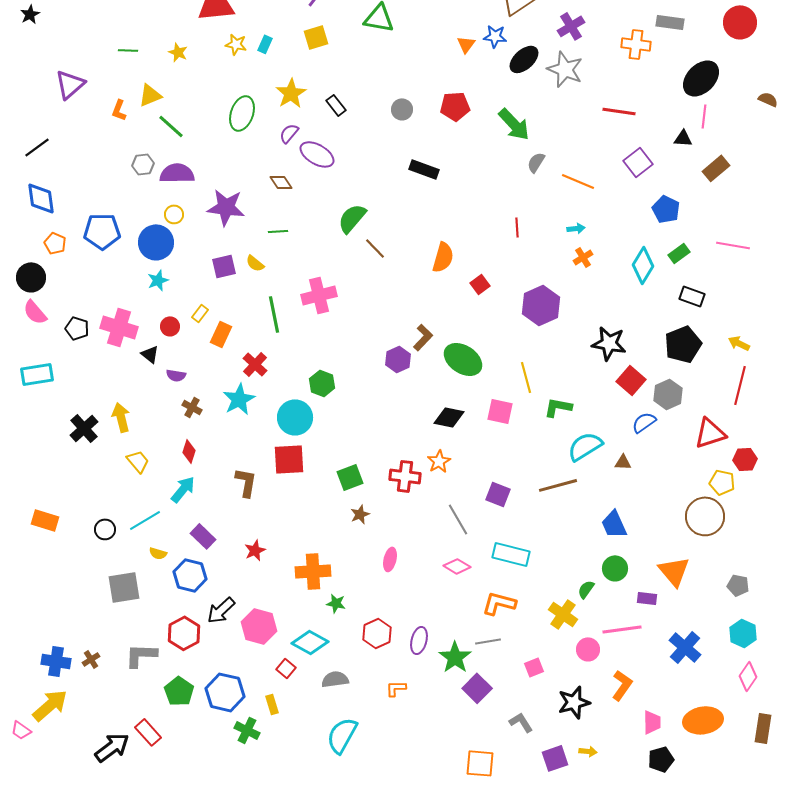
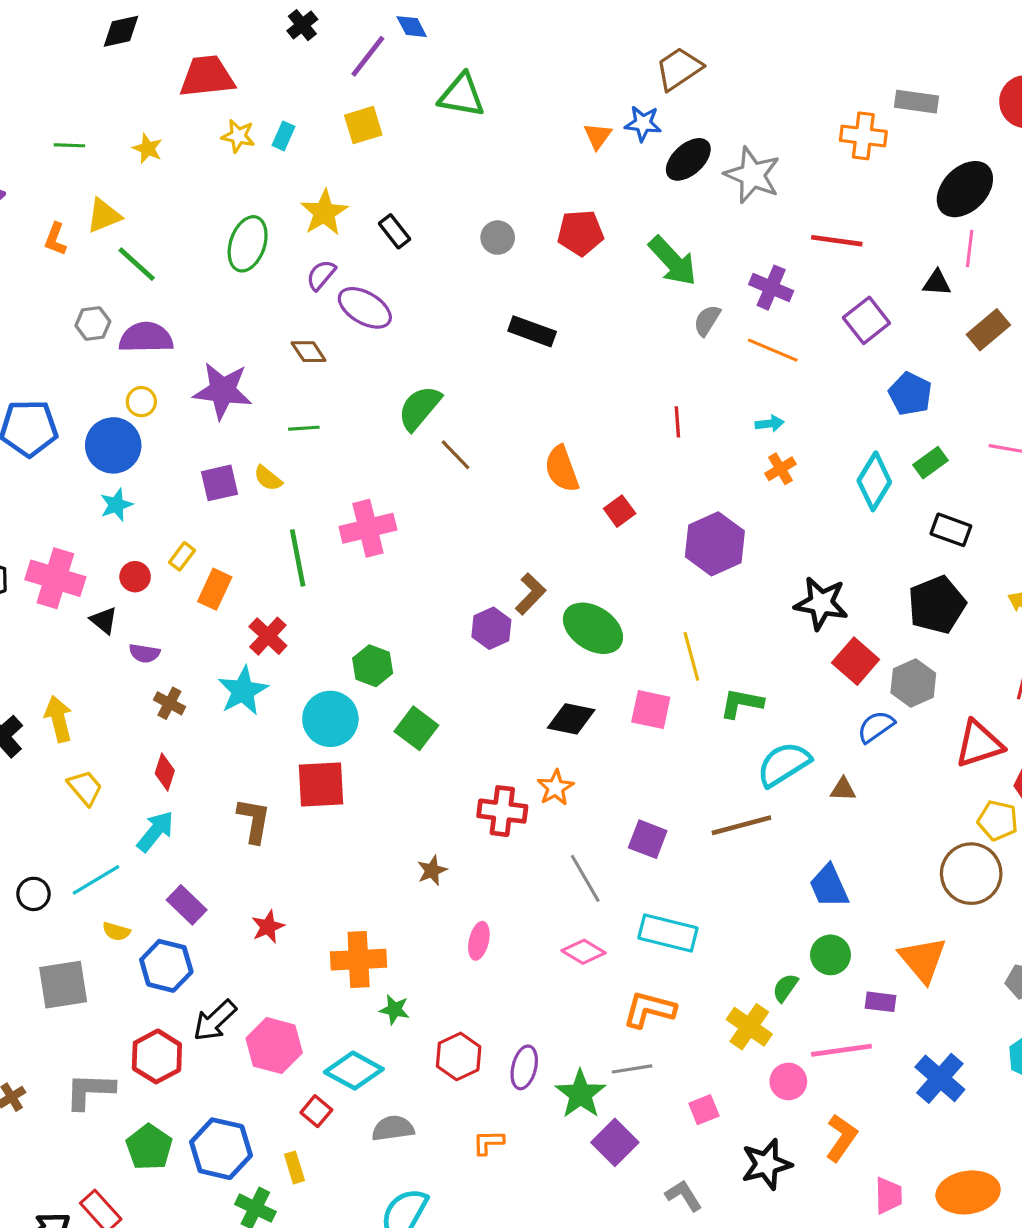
purple cross: (571, 26) -> (771, 288), moved, turned -36
orange semicircle: (443, 257) -> (562, 469), turned 144
green square: (350, 477) -> (416, 728), moved, turned -32

